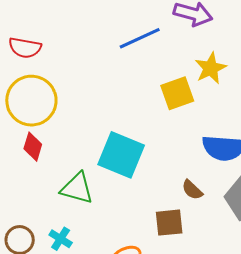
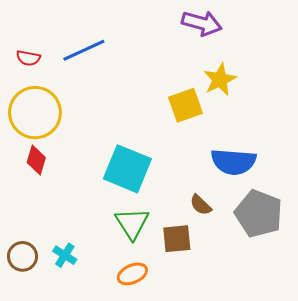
blue line: (140, 38) -> (84, 50), moved
red semicircle: (25, 48) -> (28, 58), size x0.7
green triangle: (77, 188) -> (132, 223), moved, turned 42

